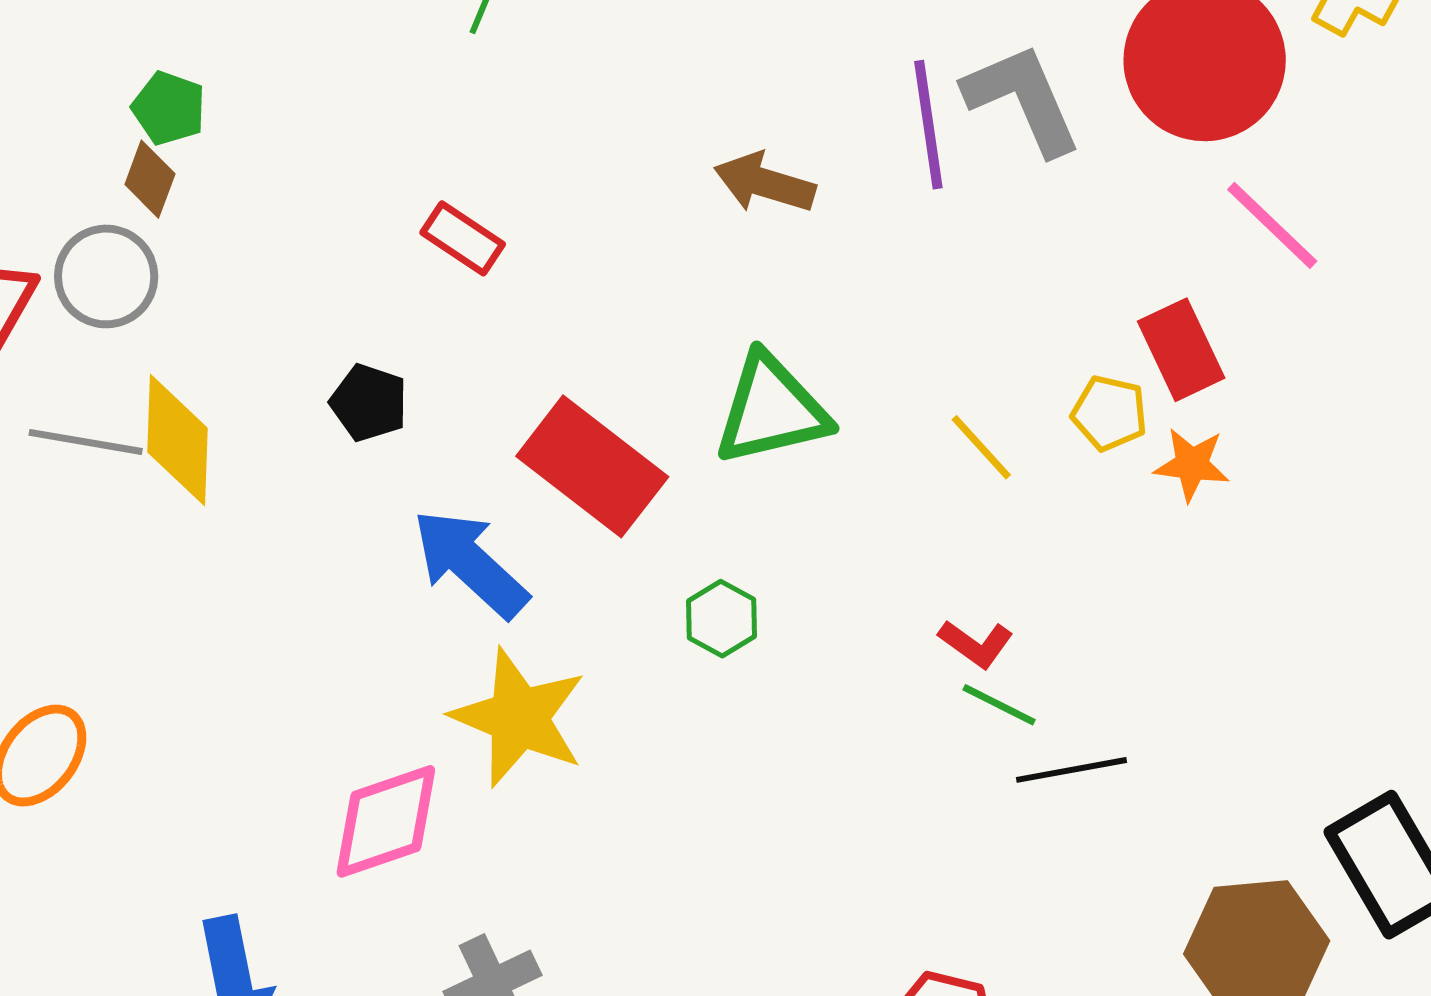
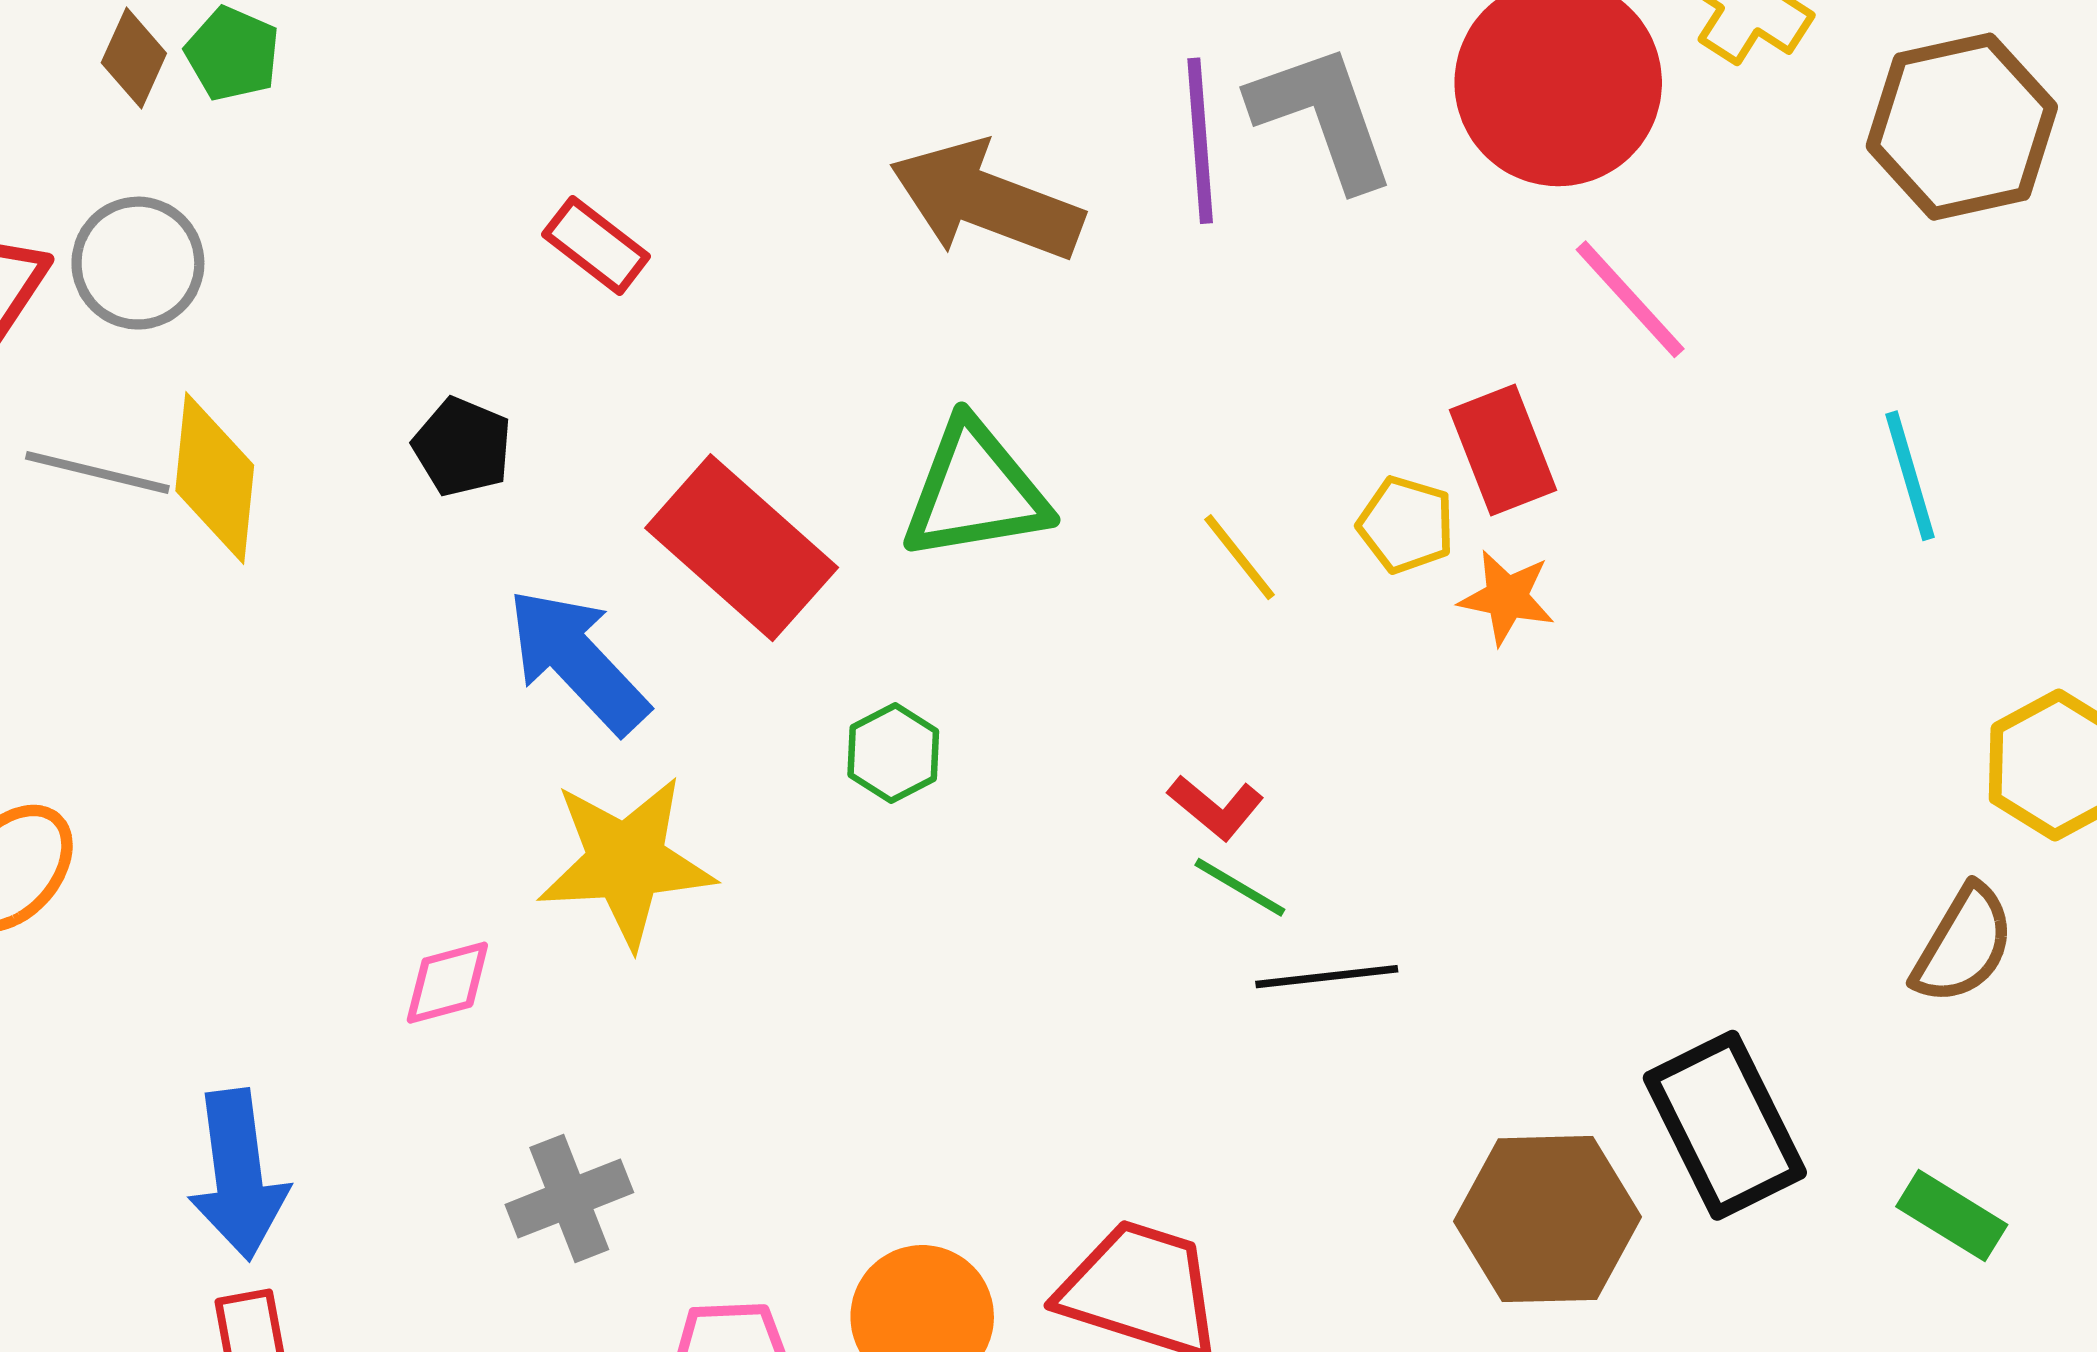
brown diamond: (150, 179) -> (134, 58), moved
brown arrow: (765, 183) -> (986, 201), size x1.5
yellow star: (519, 718) -> (626, 862), turned -30
pink diamond: (386, 821) -> (447, 983), size x0.6

